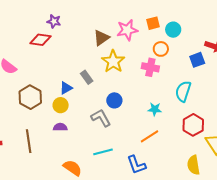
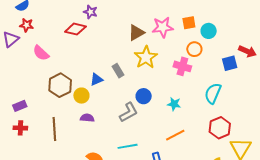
yellow circle: (61, 105) -> (81, 96), moved
cyan star: (155, 109) -> (174, 104), moved
gray L-shape: (101, 118) -> (129, 112), turned 85

